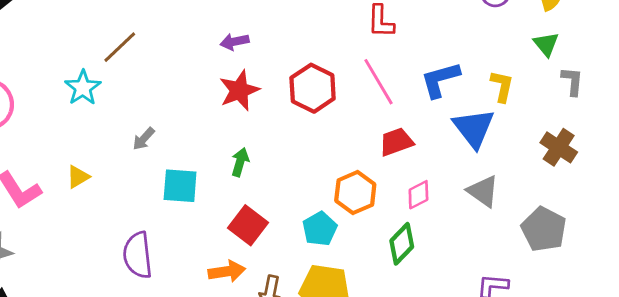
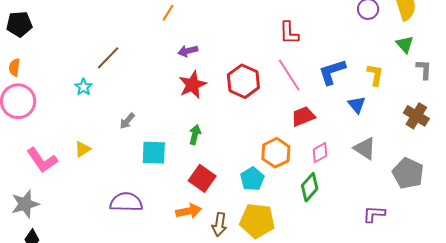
cyan star: (83, 88) -> (83, 87), size x0.7
blue triangle: (474, 128) -> (357, 105), size x0.6
purple semicircle: (138, 255) -> (126, 202), turned 100

